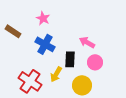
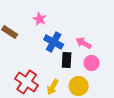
blue cross: (45, 44) -> (54, 42), moved
yellow arrow: (56, 74) -> (53, 87), moved

